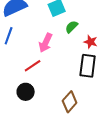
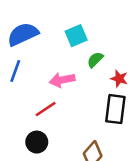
pink arrow: (46, 43) -> (62, 80), turned 54

